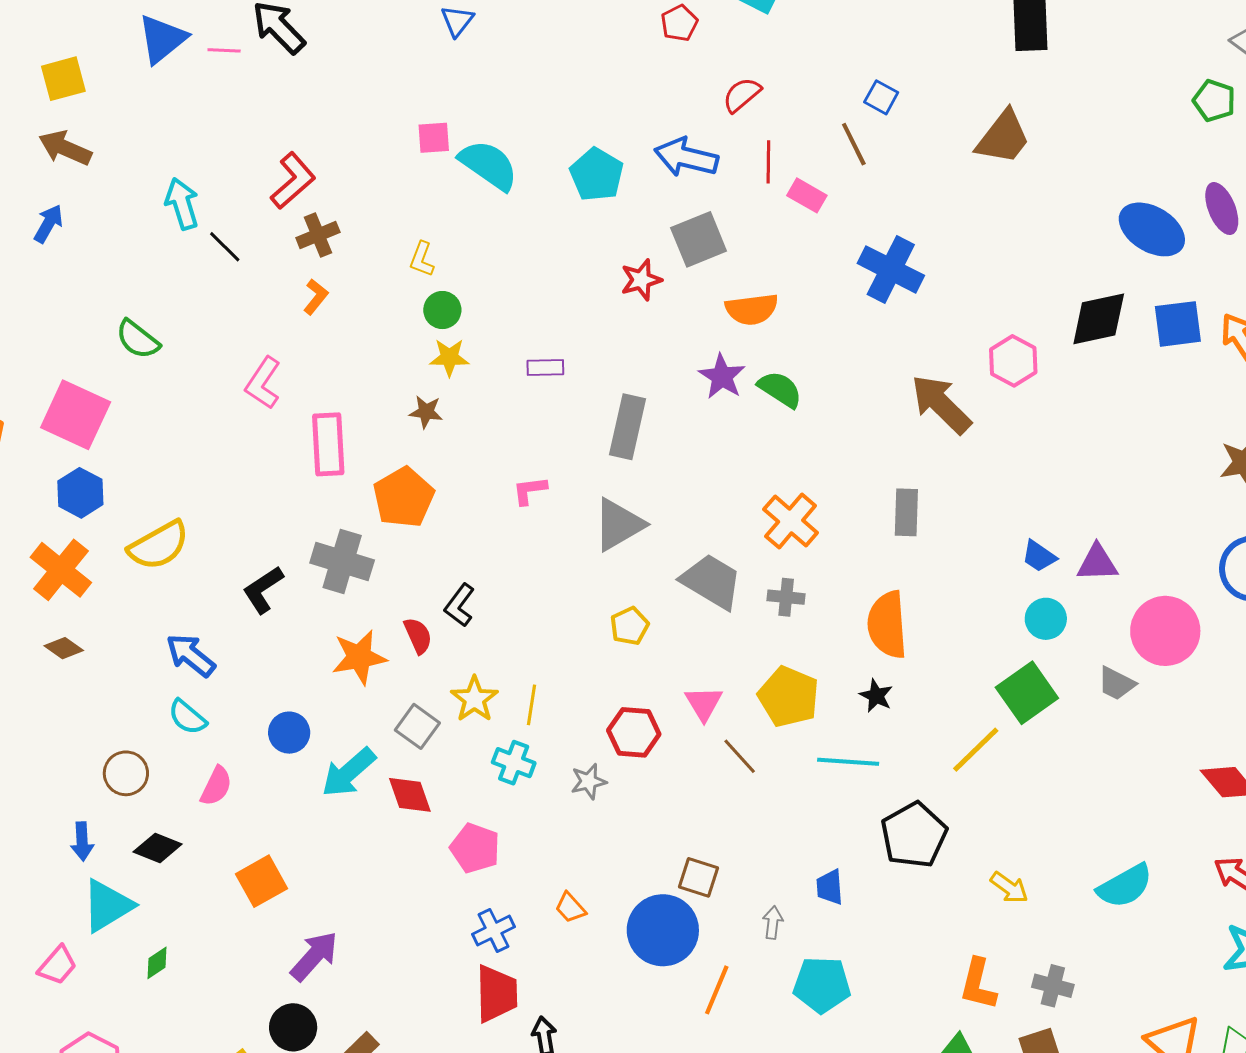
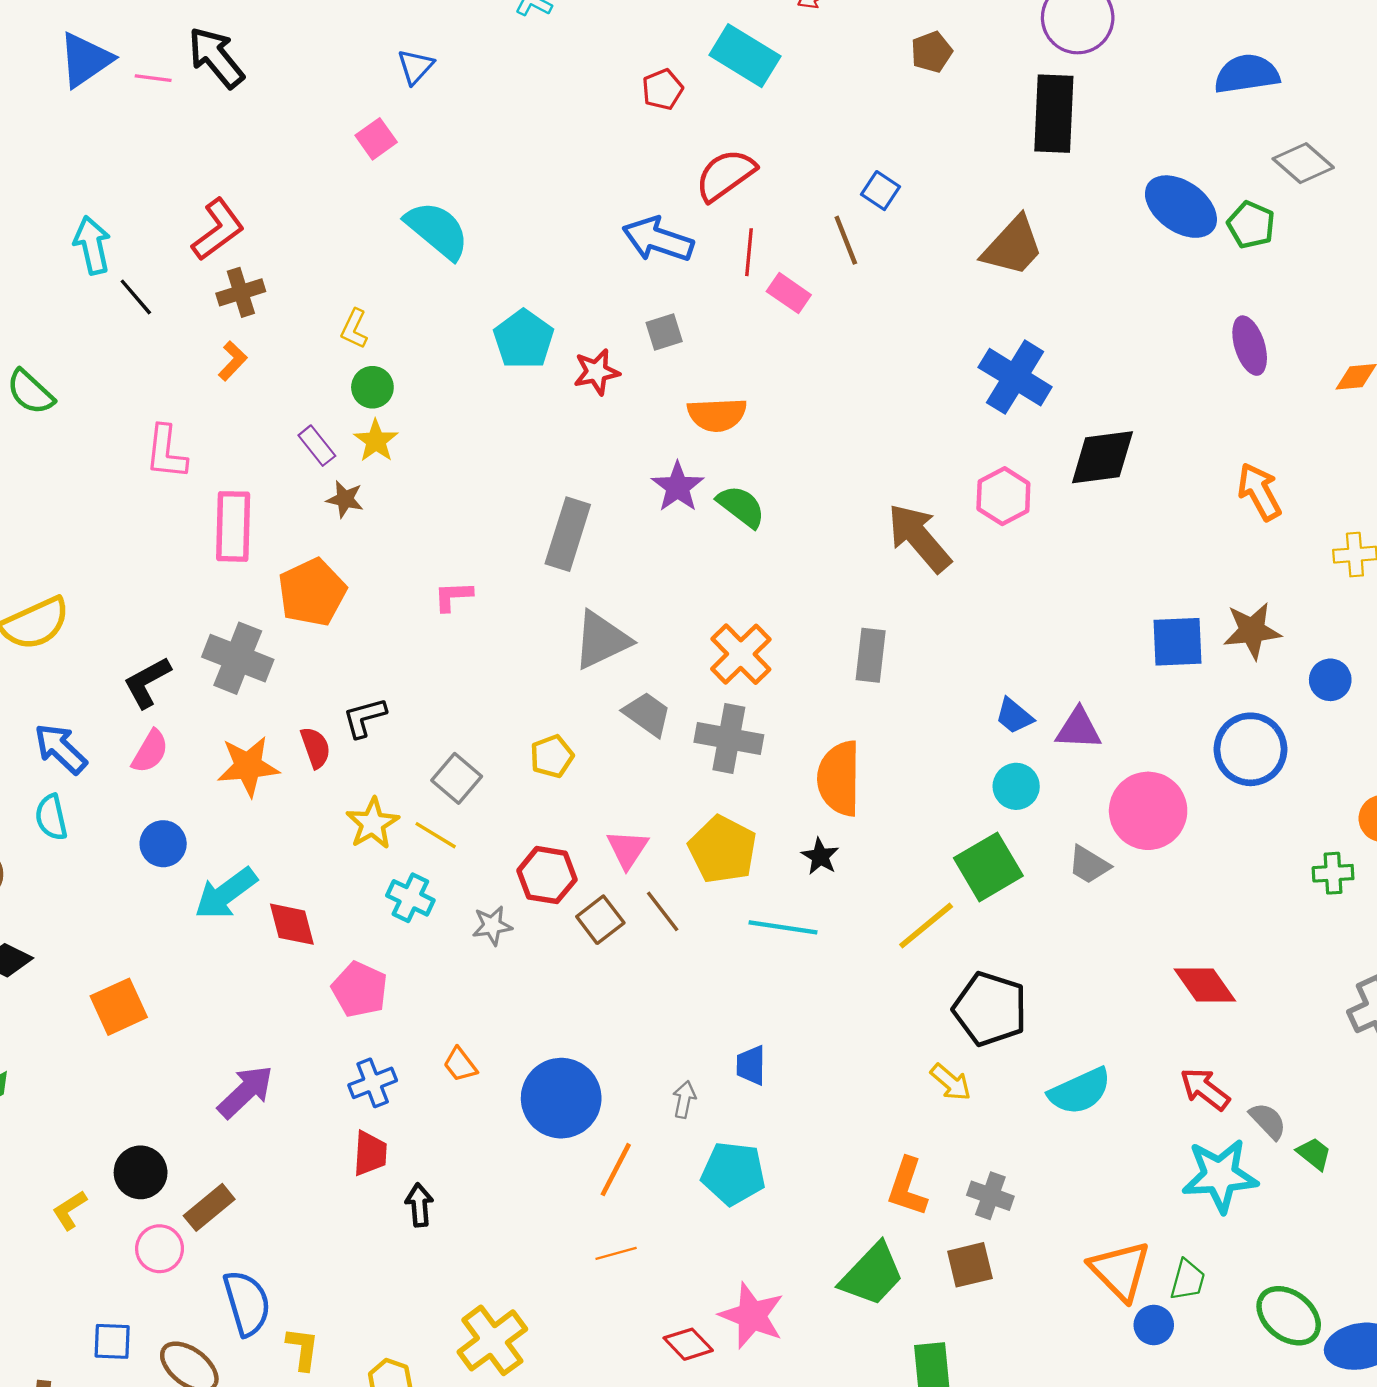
red semicircle: (742, 95) -> (726, 175), size x1.4
pink square: (434, 138) -> (376, 139), moved, turned -36
cyan pentagon: (597, 175) -> (524, 339), moved
blue ellipse: (1152, 229) -> (1181, 207), moved
gray square: (699, 239) -> (664, 332), size x0.6
blue cross: (891, 269) -> (1015, 377), moved
blue square: (1178, 324) -> (1178, 642), moved
yellow star: (449, 357) -> (376, 441), turned 30
purple rectangle: (545, 368) -> (317, 446), moved, turned 48
pink L-shape: (263, 383) -> (166, 452), turned -32
gray triangle: (619, 525) -> (602, 640), moved
gray trapezoid: (712, 581) -> (647, 714), size x0.7
gray cross: (786, 597) -> (729, 738), size x1.6
black L-shape: (459, 605) -> (364, 717), turned 33
yellow line: (532, 705) -> (436, 835), turned -72
cyan semicircle: (187, 717) -> (51, 817), turned 33
gray square: (417, 726) -> (457, 778), moved
pink semicircle: (216, 786) -> (150, 751), moved
black pentagon: (914, 835) -> (990, 1009), moved, turned -30
brown square: (698, 877) -> (600, 920), moved, turned 30
purple arrow: (314, 956) -> (246, 1092), moved
red trapezoid: (496, 994) -> (370, 1153), size x0.7

